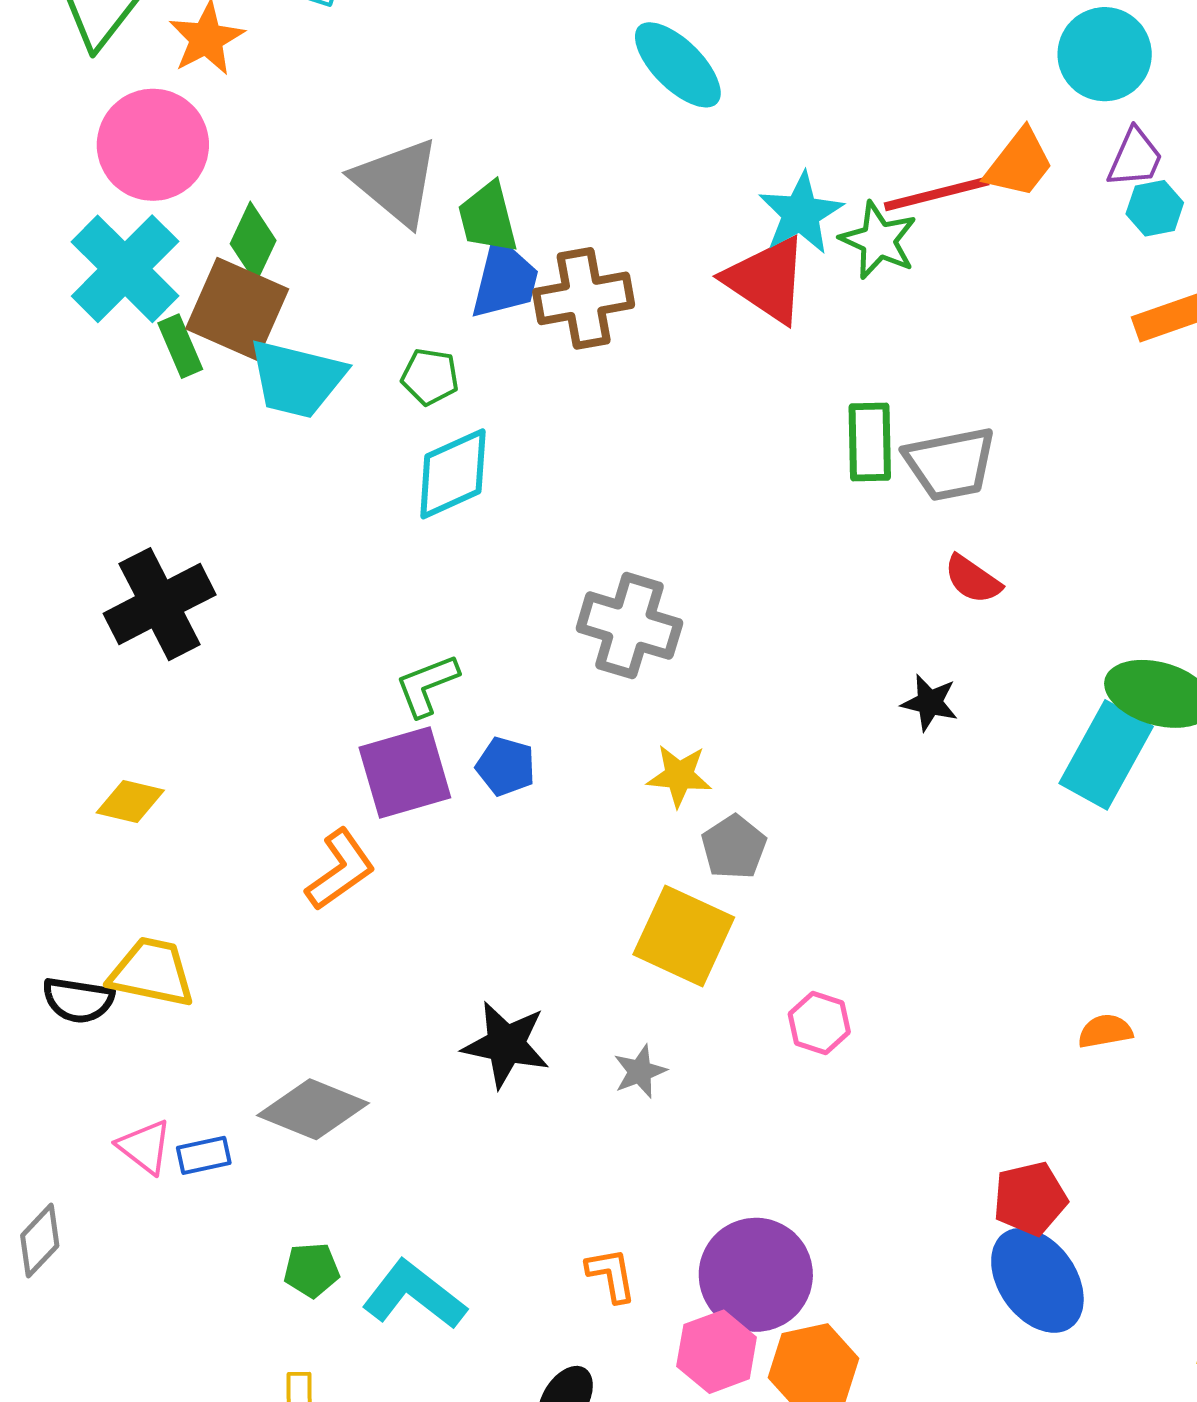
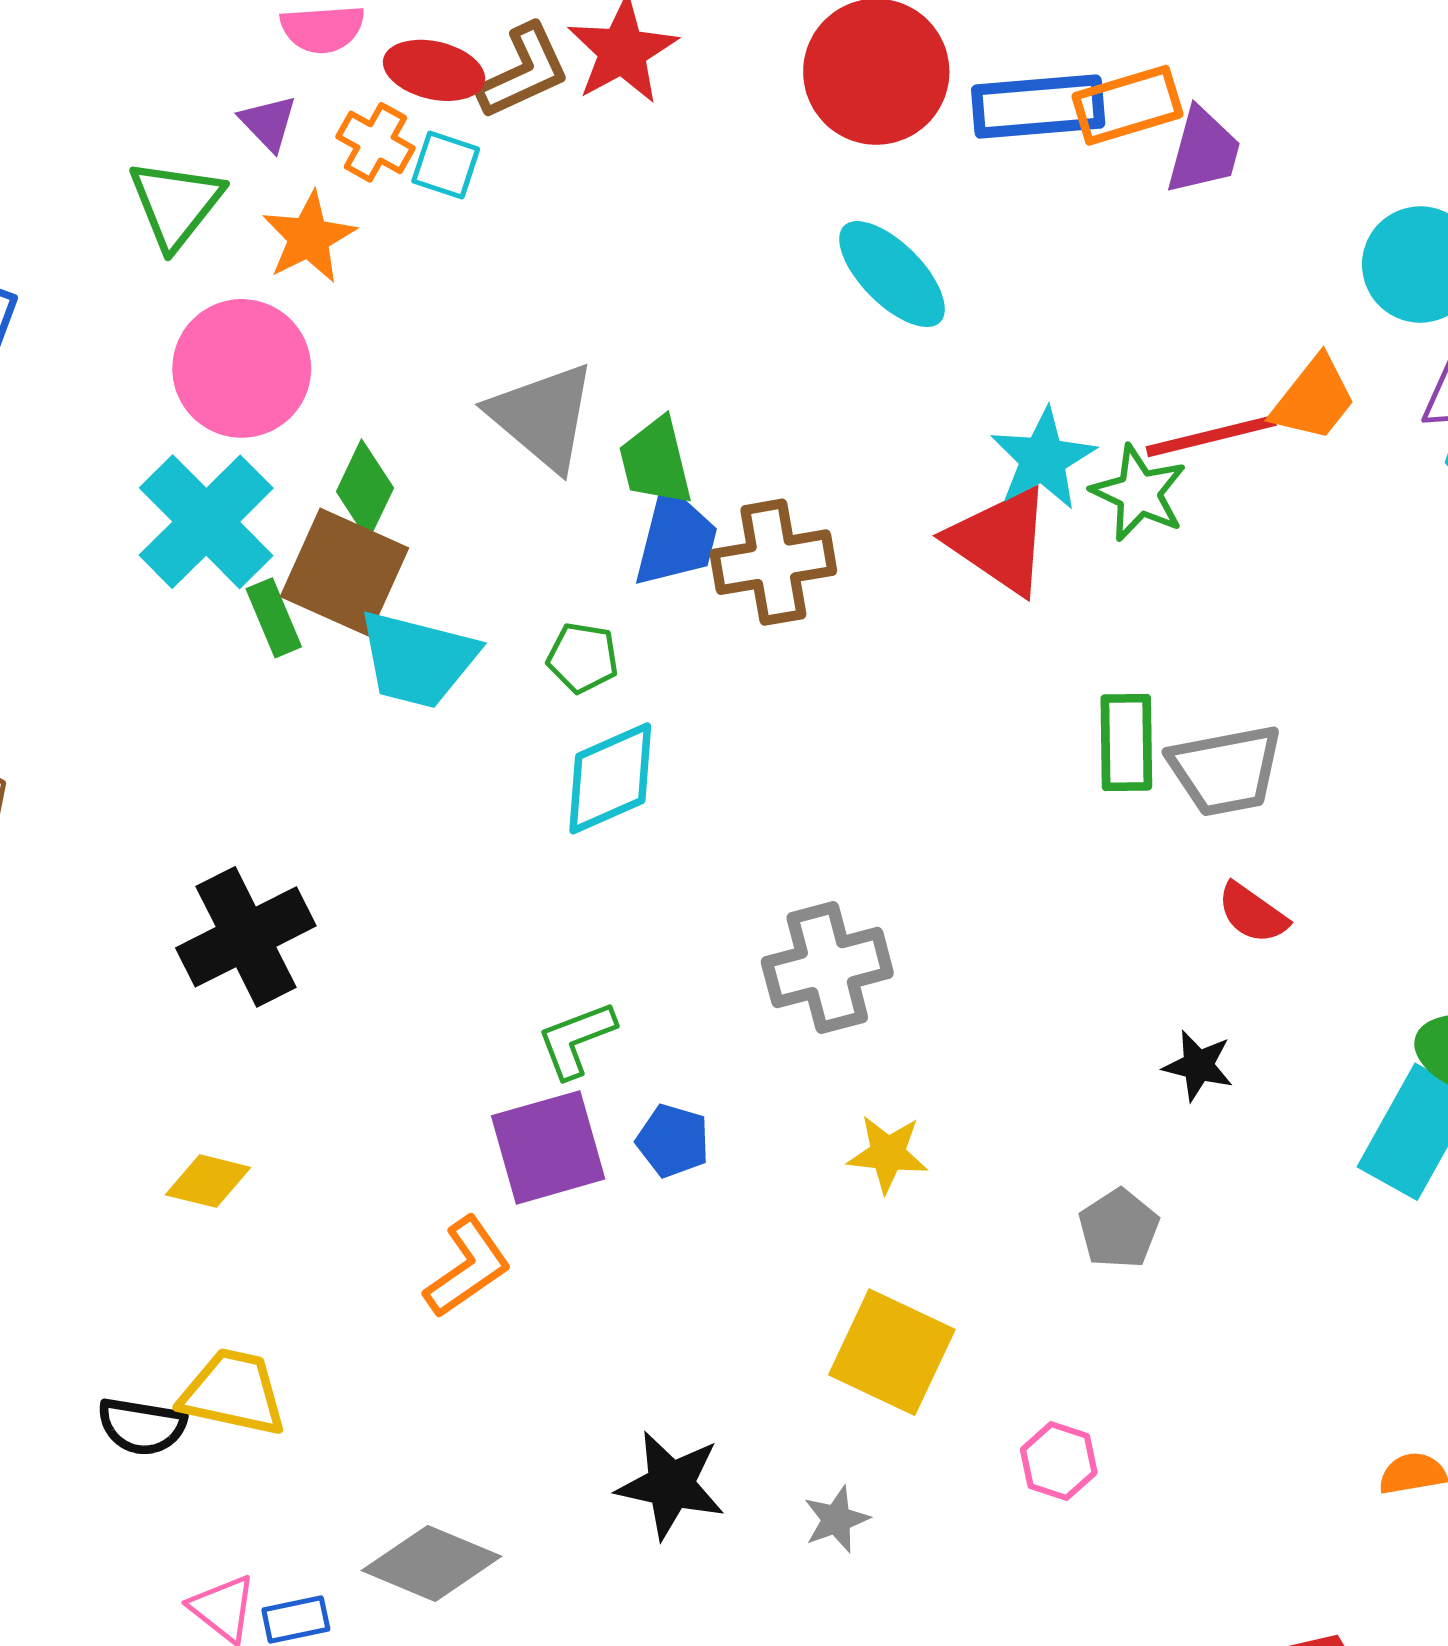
gray cross: (629, 626) -> (827, 968), turned -32
gray pentagon: (734, 847) -> (1119, 1229), moved

